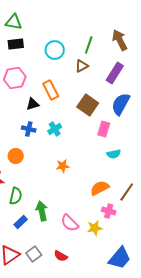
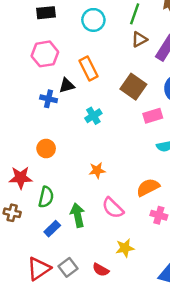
brown triangle: (82, 66) -> (139, 39), moved
blue cross: (29, 129) -> (49, 99), moved
pink rectangle: (104, 129) -> (153, 116), turned 56
orange star: (63, 166) -> (97, 170), moved
pink semicircle: (70, 223) -> (113, 208), moved
yellow star: (95, 228) -> (125, 248), moved

